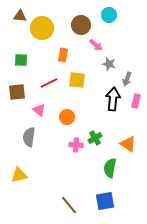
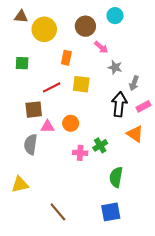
brown square: (17, 92) -> (34, 110), moved
pink rectangle: (136, 101) -> (143, 106), turned 48
pink triangle: (39, 110) -> (47, 126), moved, turned -40
orange triangle: (128, 144) -> (135, 134), moved
brown line: (69, 205) -> (58, 212), moved

